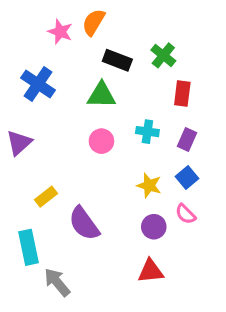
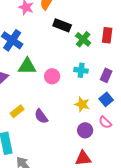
green cross: (163, 55) -> (83, 39), moved
red rectangle: (182, 94) -> (107, 35), moved
green triangle: (101, 95) -> (27, 66), moved
purple semicircle: (84, 224) -> (41, 116), moved, size x0.7

